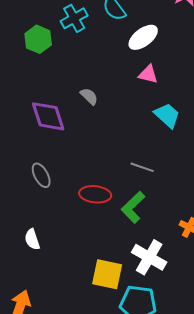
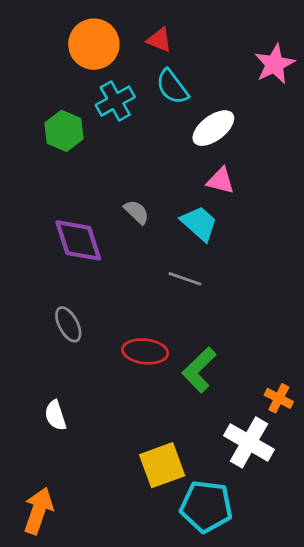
cyan trapezoid: (167, 115) -> (199, 223), moved
gray line: (142, 167) -> (185, 279), moved
white cross: (149, 257) -> (249, 442), moved
yellow square: (107, 274) -> (162, 465), turned -32

